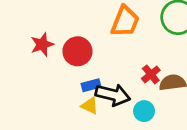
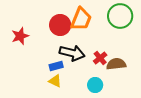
red circle: (77, 51) -> (60, 25), moved
black arrow: (113, 95) -> (72, 53), moved

